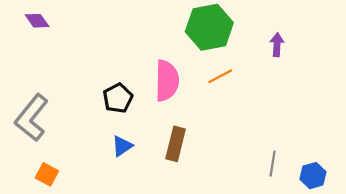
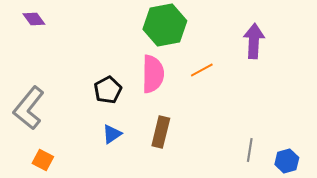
green hexagon: (209, 27) -> (165, 25), moved
purple arrow: (277, 45) -> (254, 41), size x1.6

